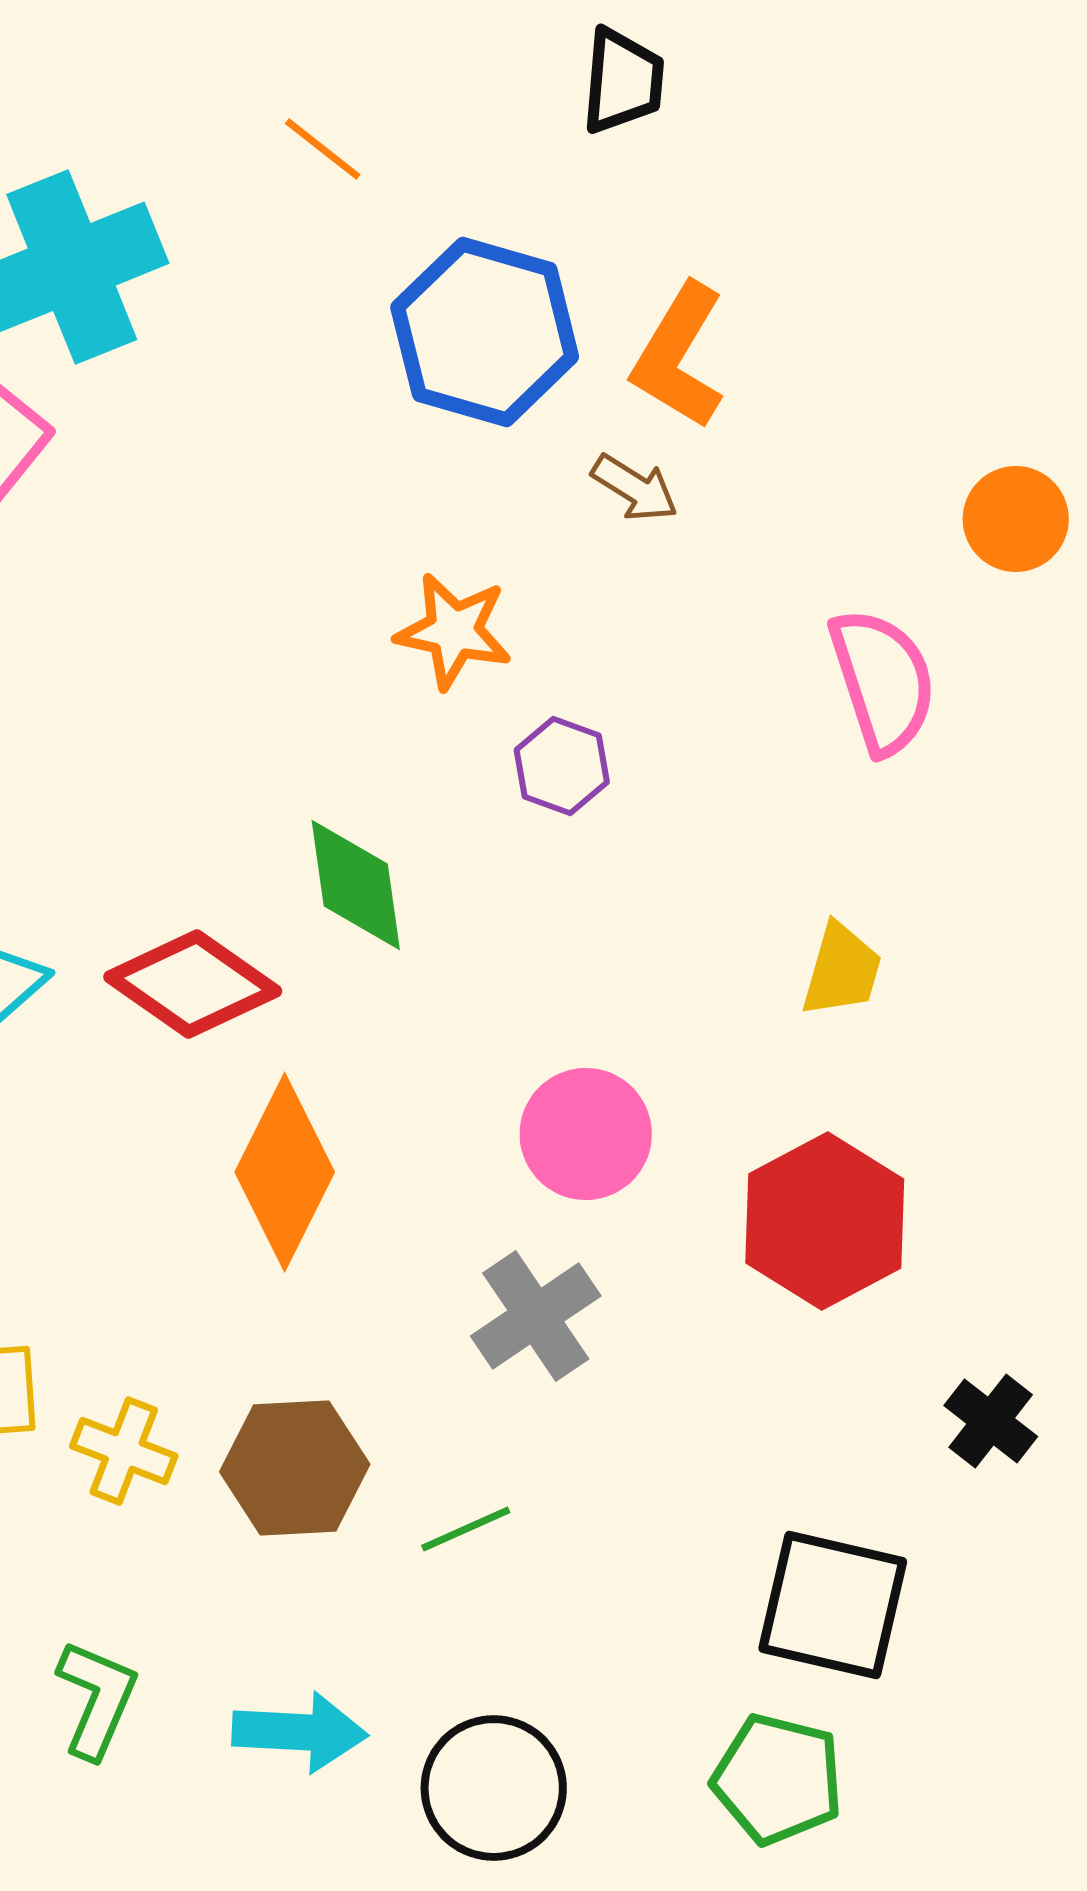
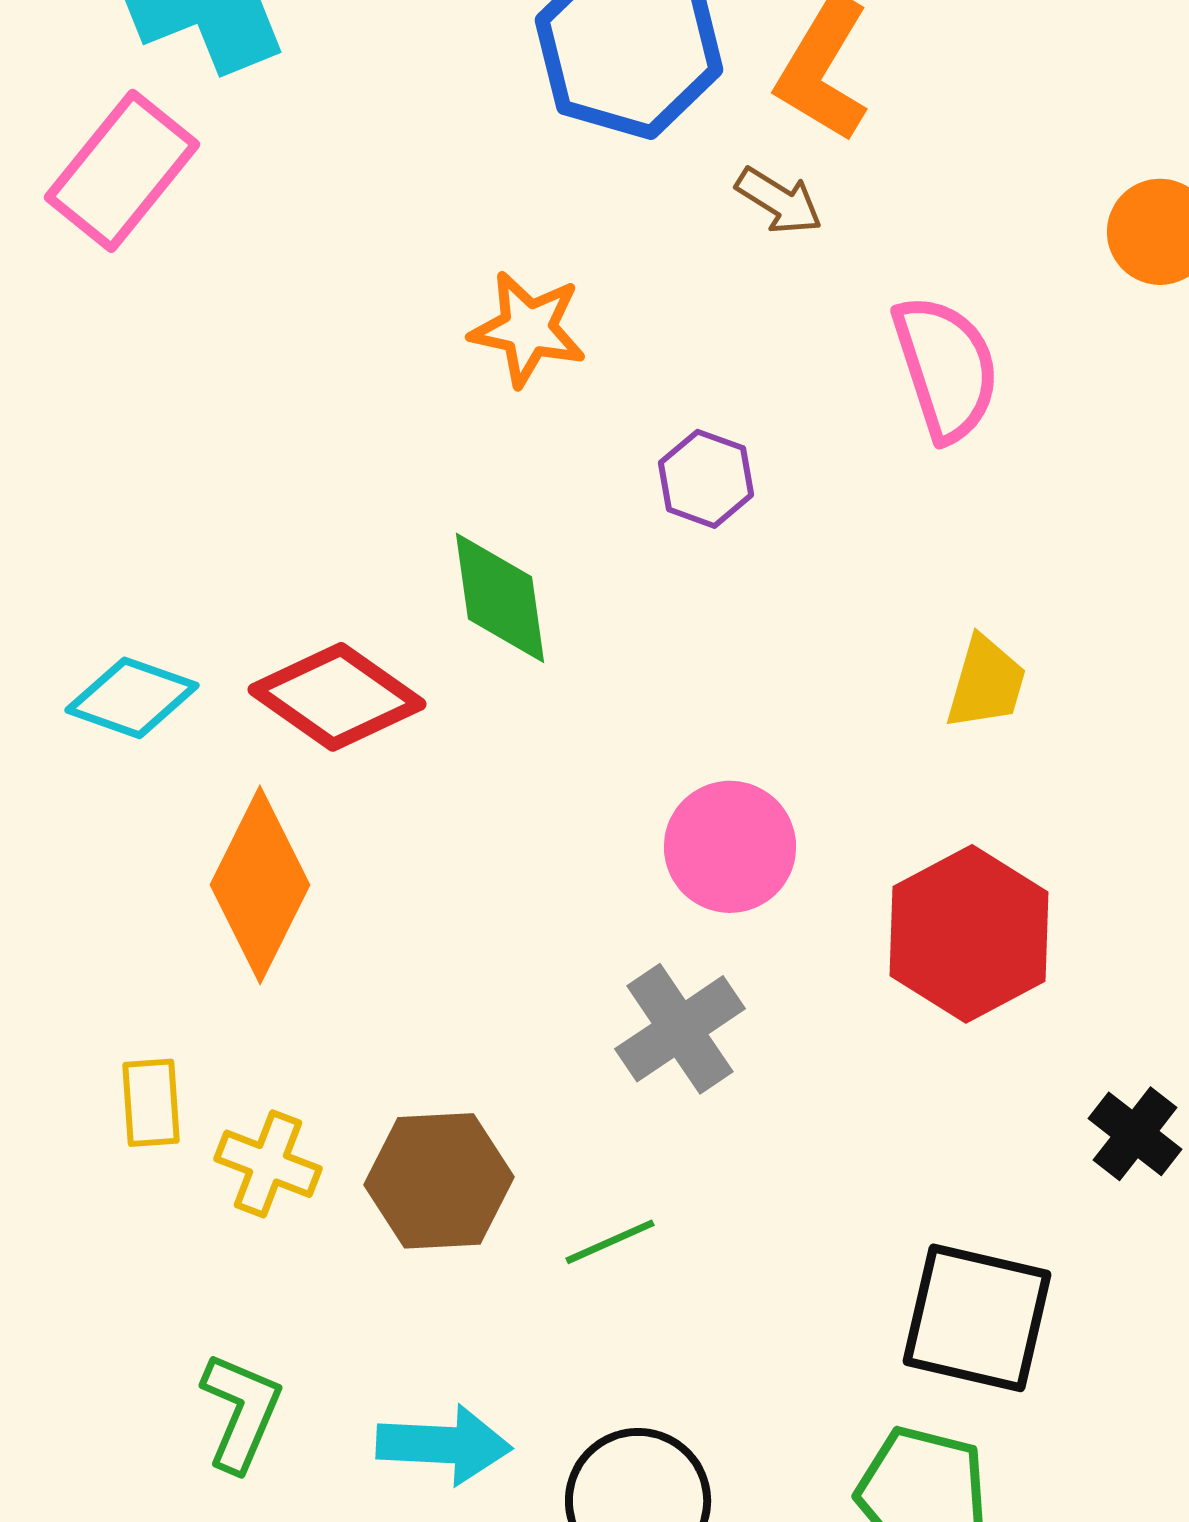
orange star: (454, 631) -> (528, 329), moved
pink semicircle: (883, 681) -> (946, 368), moved
orange diamond: (285, 1172) -> (260, 885), moved

